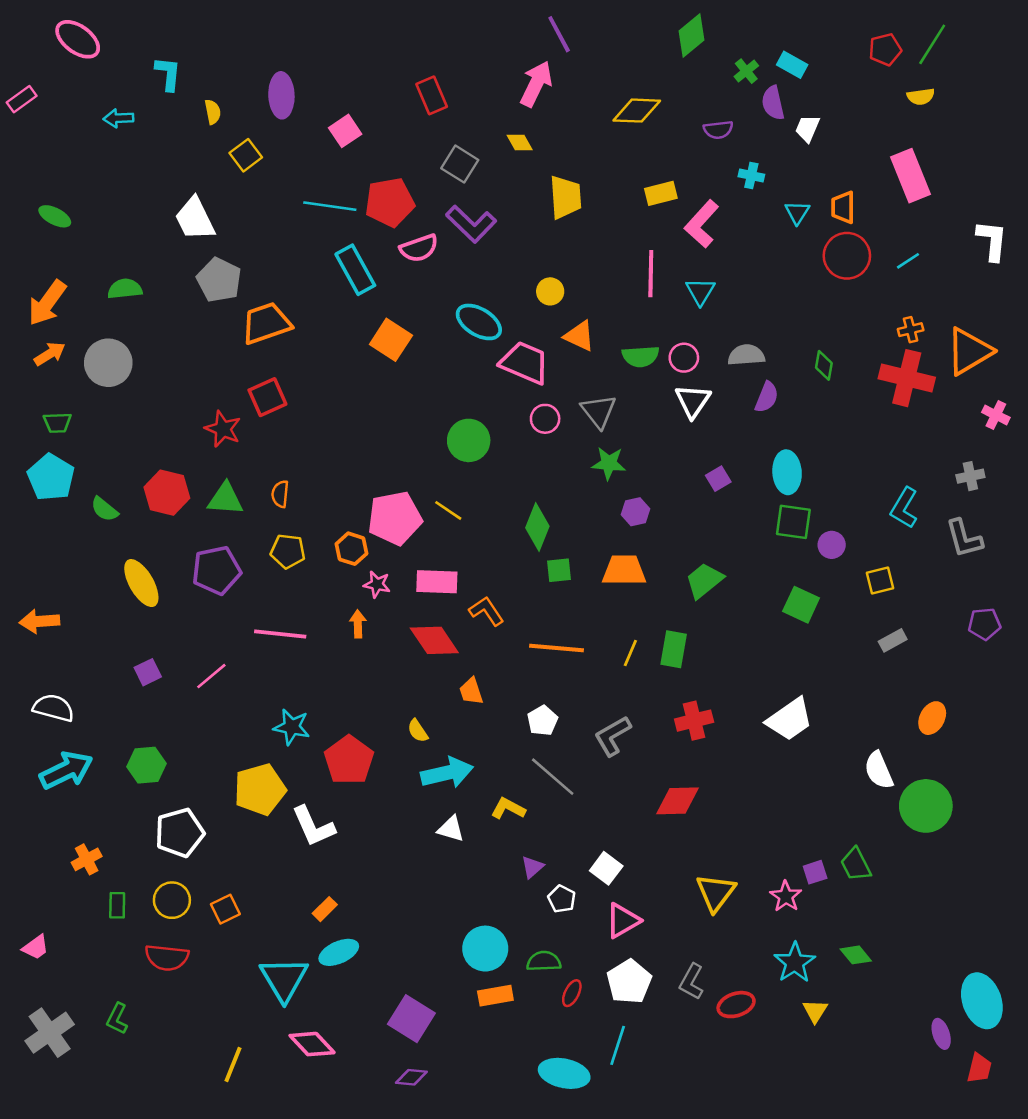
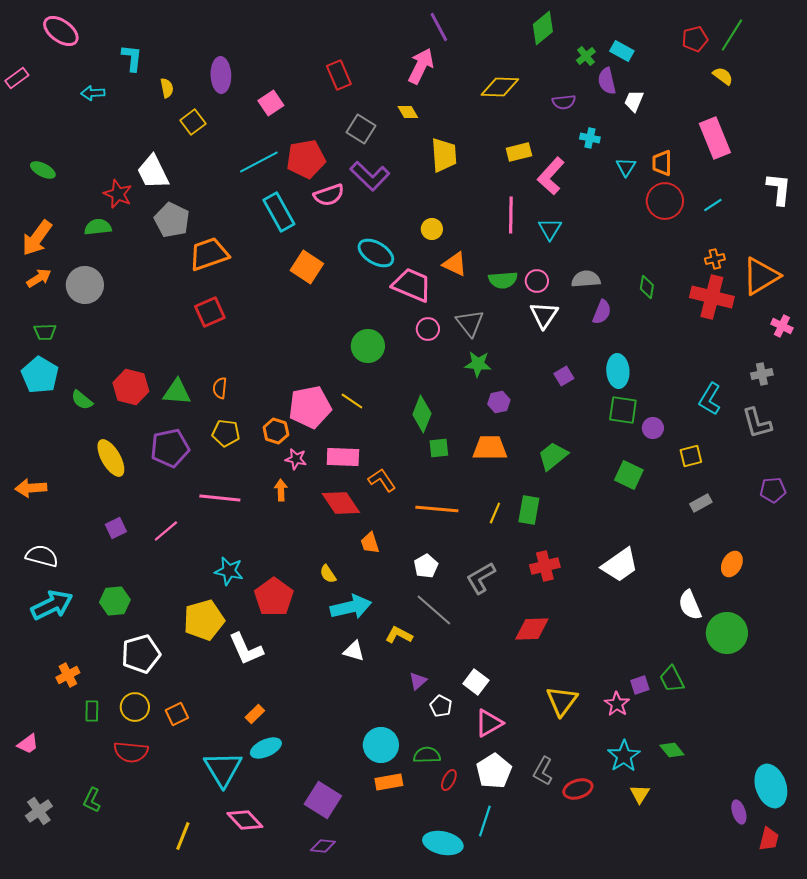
yellow semicircle: (921, 97) -> (723, 76), turned -135
cyan line: (330, 206) -> (259, 162), turned -36
red star: (223, 429) -> (118, 194), moved
gray cross: (50, 1033) -> (39, 811), size x0.7

